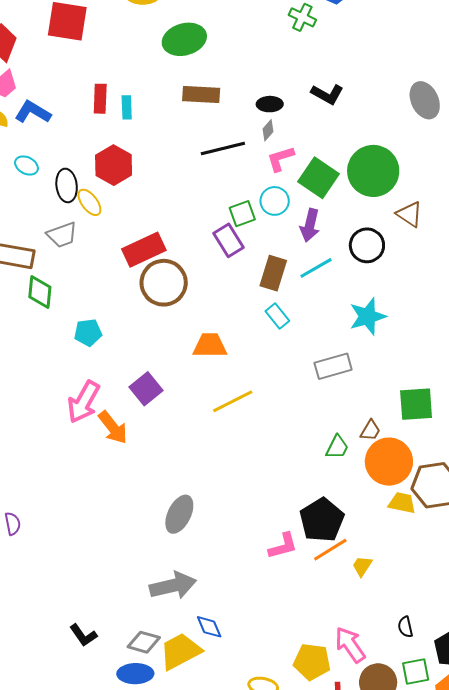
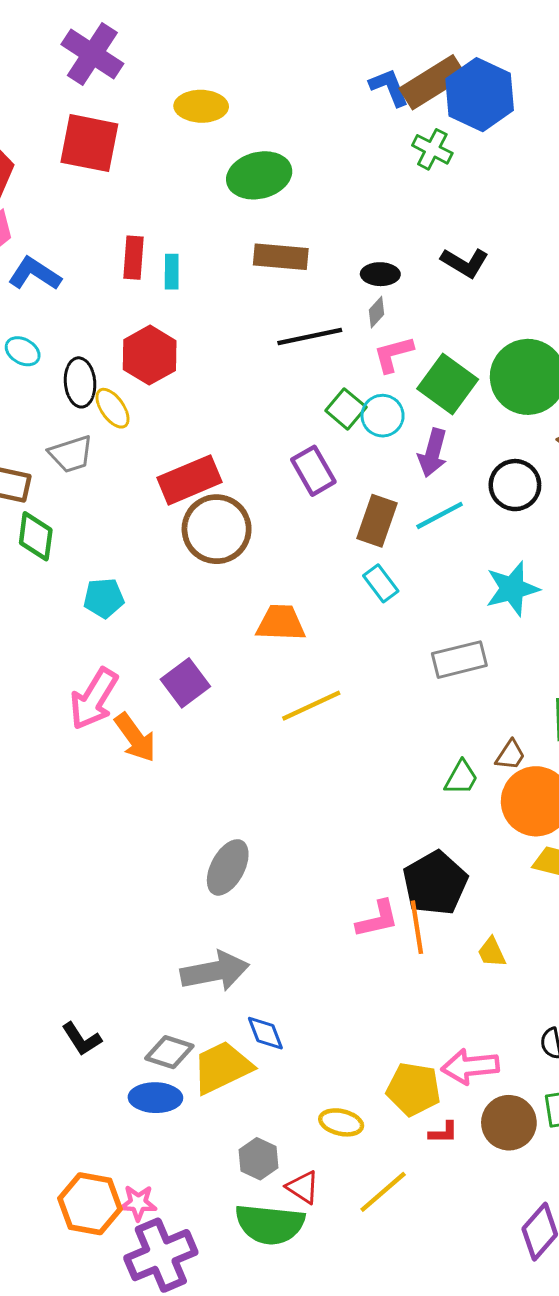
green square: (242, 214) -> (346, 409), moved, turned -32
orange line: (330, 550) -> (417, 927), moved, turned -69
yellow trapezoid: (362, 566) -> (492, 952), turned -60
pink arrow: (350, 645) -> (470, 1066), turned -63

